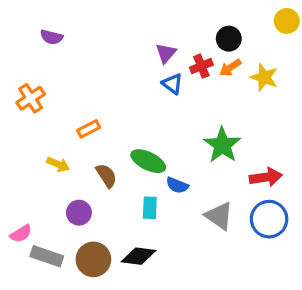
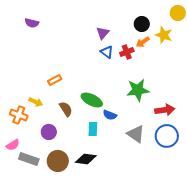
red cross: (201, 66) -> (127, 52), moved
yellow star: (264, 77) -> (164, 35), moved
orange cross: (31, 98) -> (19, 115), moved, turned -36
green star: (222, 145) -> (138, 90), turned 30

